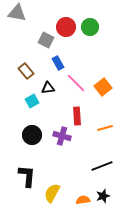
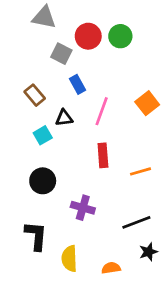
gray triangle: (17, 13) -> (44, 17), moved
pink line: (76, 83) -> (102, 111), turned 65
orange square: (103, 87) -> (147, 103), moved
purple cross: (62, 136) -> (83, 208), moved
yellow semicircle: (52, 193) -> (69, 259), turned -30
black star: (103, 196) -> (148, 252), moved

